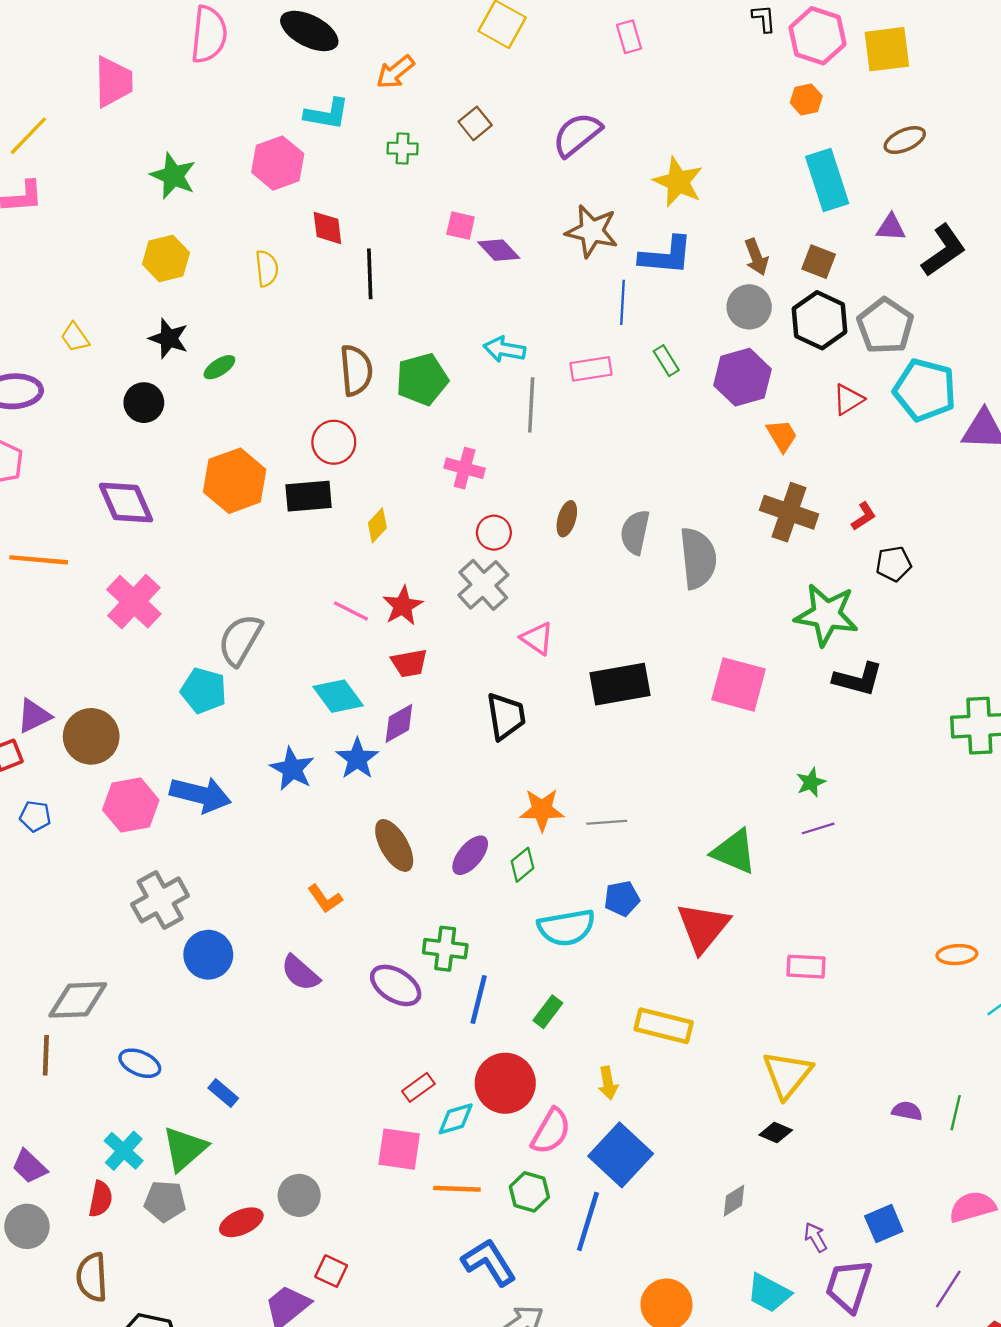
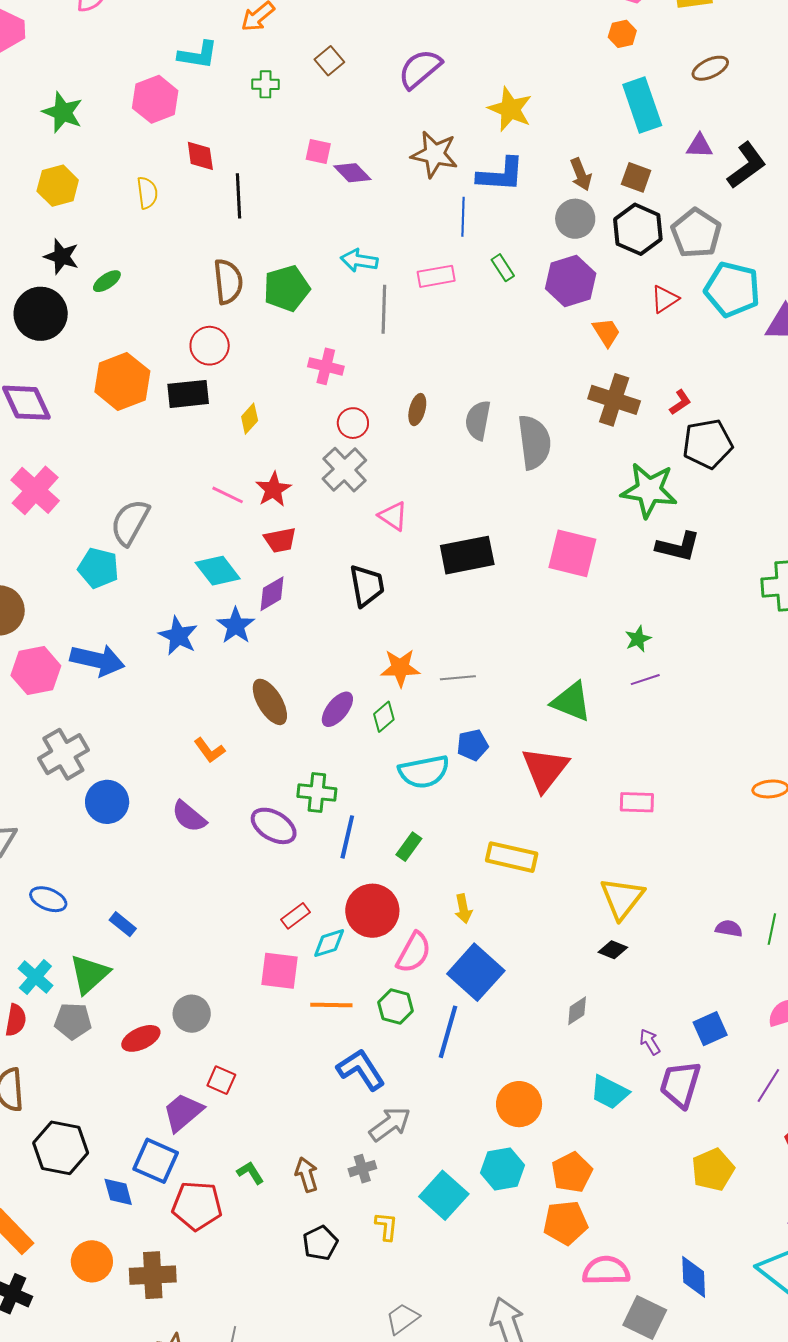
black circle: (144, 403) -> (41, 314), size x1.5
black pentagon: (894, 564) -> (708, 444), size x1.6

